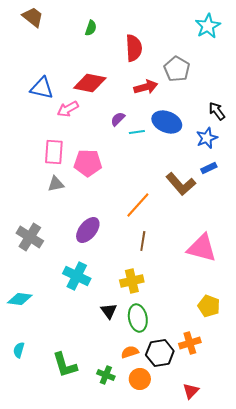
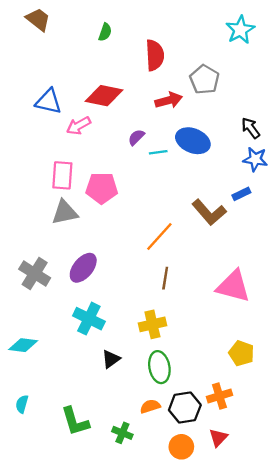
blue star: (207, 138) -> (255, 159), moved, turned 30
gray triangle: (56, 184) -> (65, 212), size x1.4
purple ellipse: (88, 230) -> (83, 268), moved
black triangle: (109, 311) -> (111, 359), moved, turned 30
orange circle: (140, 379) -> (181, 447), moved
red triangle: (191, 391) -> (218, 438), moved

